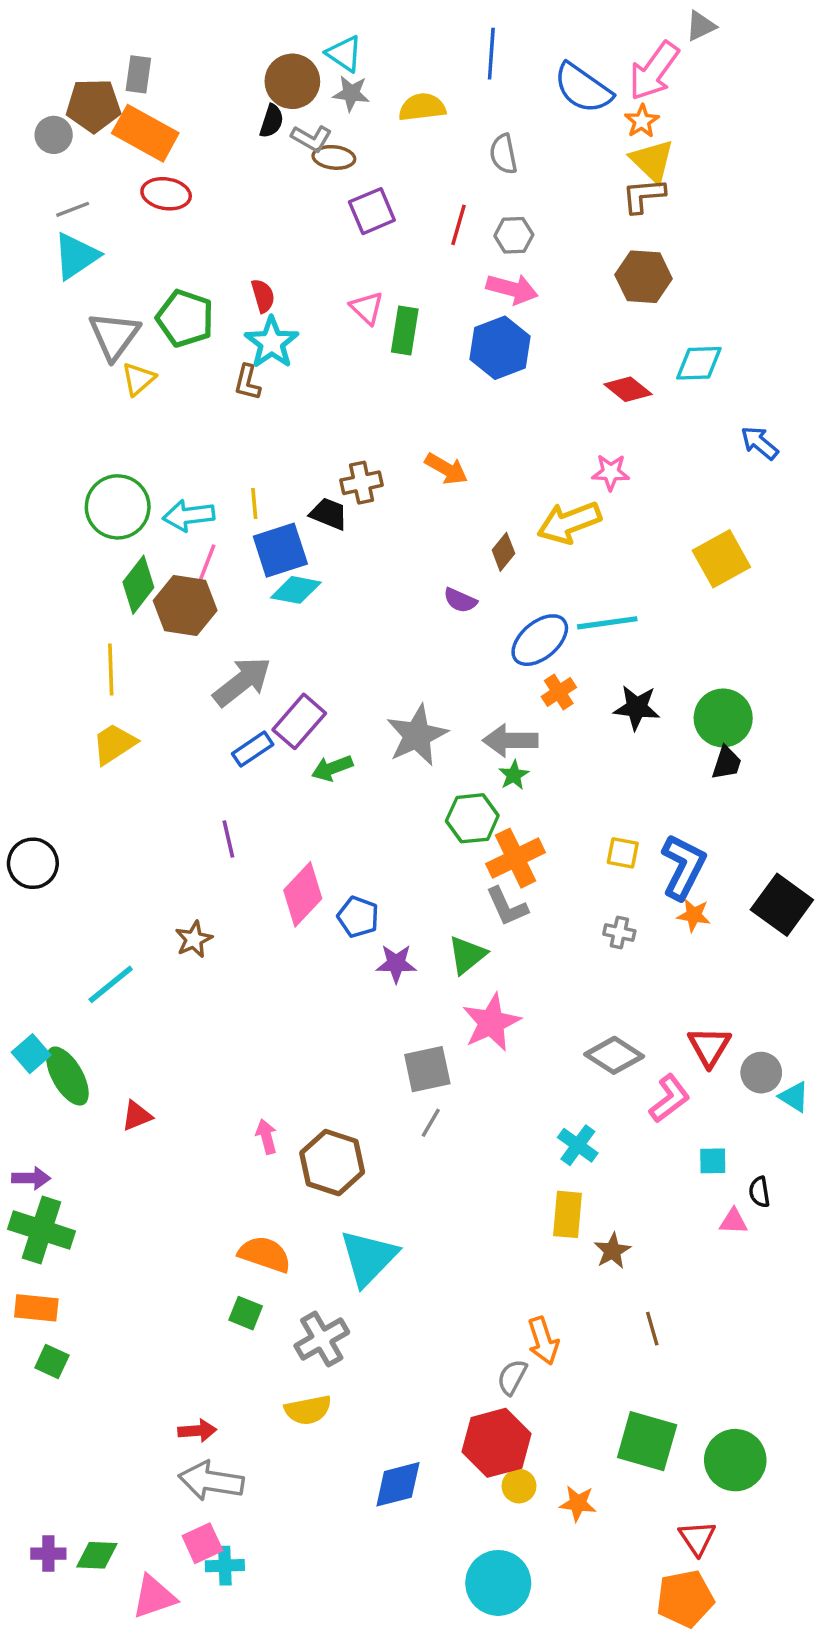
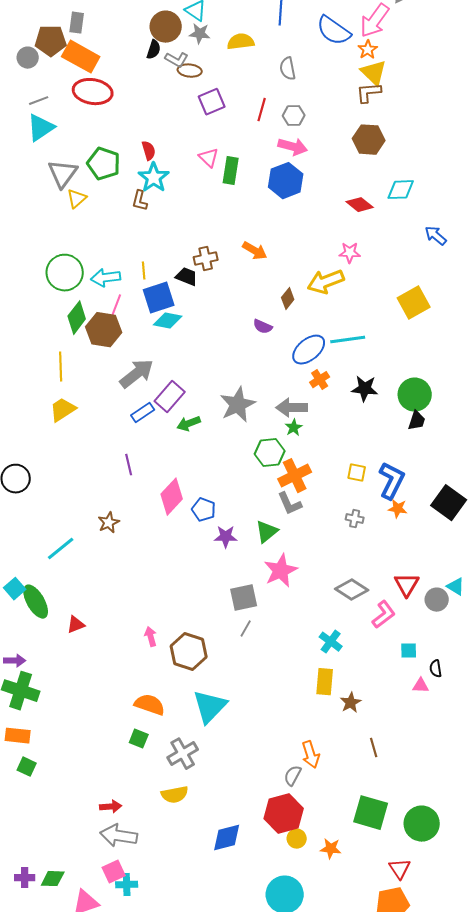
red ellipse: (166, 194) -> (93, 92), size x1.4
cyan triangle: (794, 1097) -> (456, 587), moved

